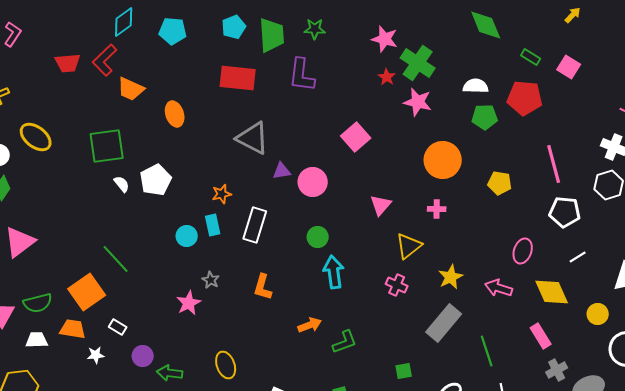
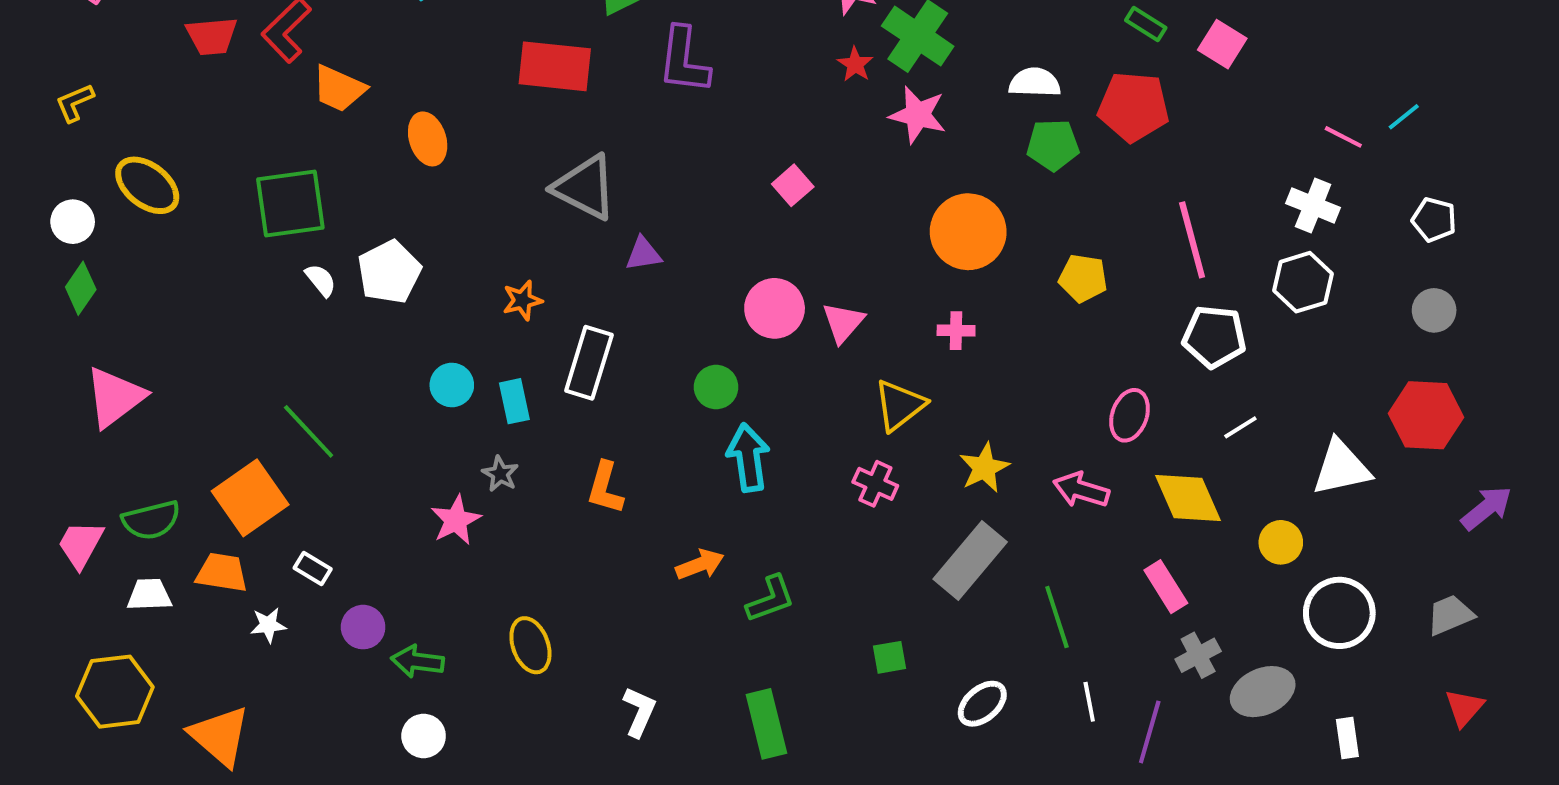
pink square: (356, 137) -> (793, 185), size x0.7
pink circle: (313, 182) -> (775, 308), moved
cyan rectangle: (213, 225) -> (514, 401), moved

